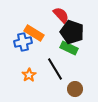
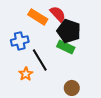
orange rectangle: (34, 33) -> (38, 17), moved
black line: (55, 69) -> (40, 60), moved

